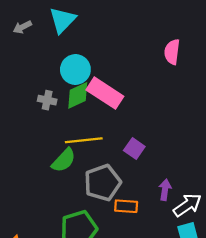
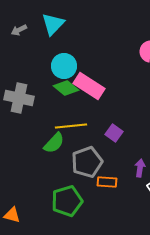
green diamond: (78, 95) -> (66, 88), turned 65
gray cross: (47, 100) -> (19, 98), moved, size x1.8

